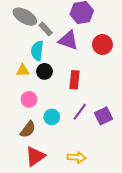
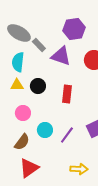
cyan semicircle: (37, 51) -> (18, 62), moved
purple line: (80, 112) -> (67, 135), moved
yellow arrow: (77, 157) -> (79, 169), moved

